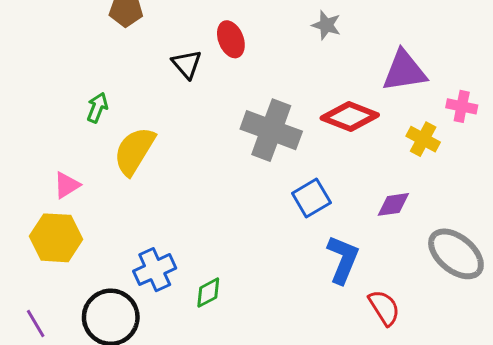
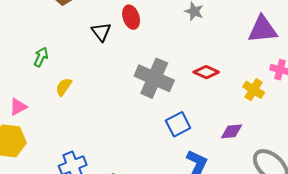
purple triangle: (404, 71) -> (263, 29), moved
red diamond: (350, 116) -> (206, 72), size x0.7
yellow semicircle: (134, 151) -> (64, 87), size x0.6

